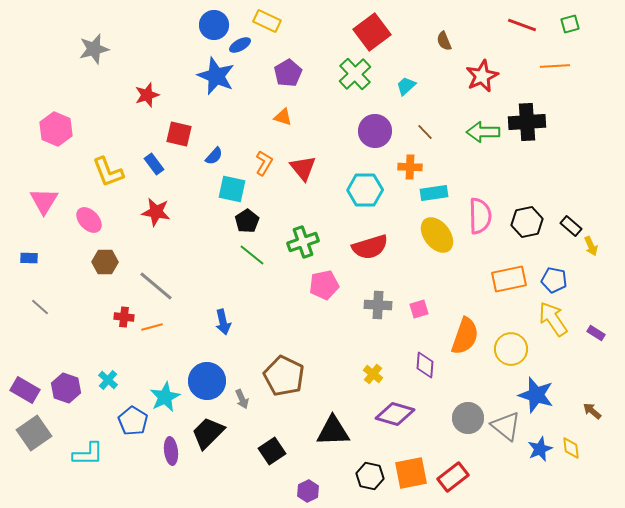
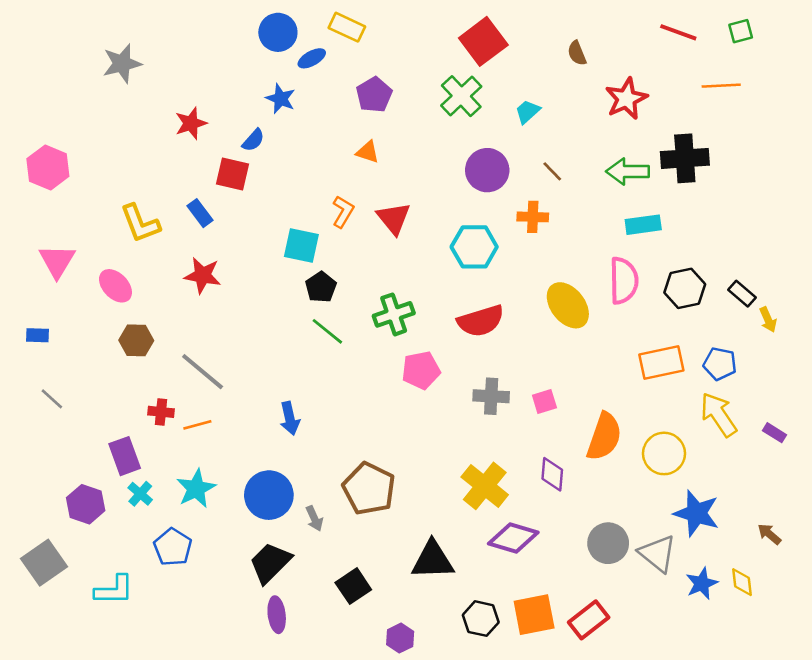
blue star: (216, 76) -> (281, 99), size x0.6
pink hexagon: (56, 129) -> (48, 168), moved
blue semicircle: (214, 156) -> (253, 140), moved
cyan rectangle: (434, 193) -> (643, 225), moved
yellow cross: (373, 374) -> (485, 486), size x1.8
purple rectangle: (25, 390) -> (125, 456), moved, turned 40
cyan star: (165, 397) -> (196, 489), moved
purple ellipse: (171, 451) -> (277, 615), moved

